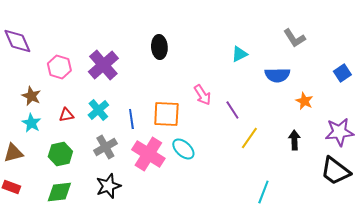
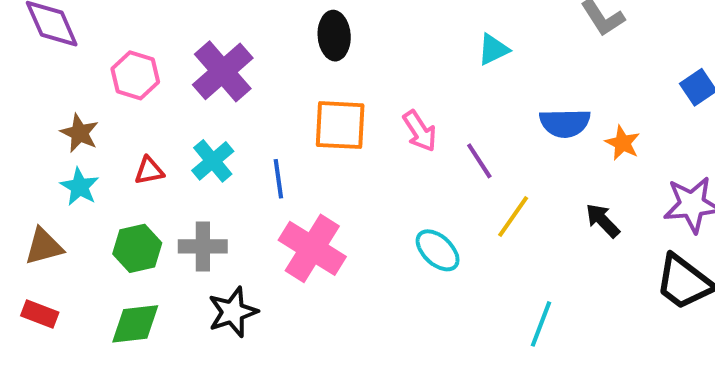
blue semicircle: (277, 75) -> (565, 123), moved
orange square: (166, 114) -> (340, 125), moved
black arrow: (294, 140) -> (603, 221), turned -42
gray cross: (105, 147) -> (203, 246), moved, turned 30
cyan ellipse: (183, 149) -> (438, 250), moved

